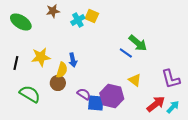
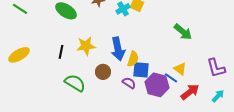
blue line: (126, 53) -> (171, 78), moved
blue arrow: (73, 60) -> (118, 49), size x1.6
yellow semicircle: (62, 70) -> (133, 59), moved
blue square: (96, 103) -> (141, 70), moved
red arrow: (156, 104) -> (190, 92), moved

